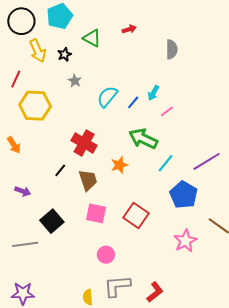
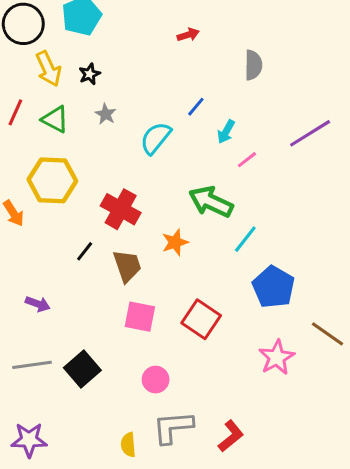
green triangle: (92, 38) -> (55, 119), moved
blue line: (133, 102) -> (196, 107), moved
yellow hexagon: (35, 106) -> (52, 180), moved
purple line: (207, 161) -> (310, 133), moved
purple arrow: (23, 191) -> (38, 304), moved
black square: (52, 221) -> (82, 369), moved

